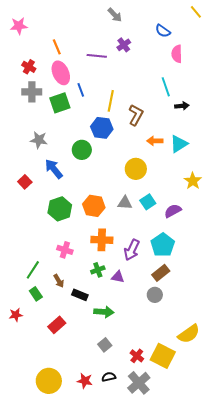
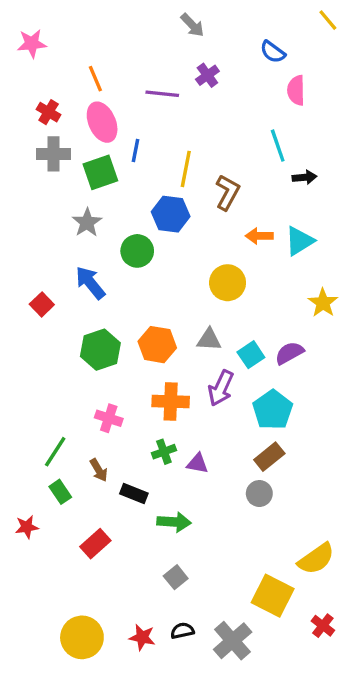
blue line: (81, 90) -> (136, 151), turned 32
gray star: (39, 140) -> (87, 222), moved, turned 30
cyan square: (148, 202) -> (251, 355), moved
purple arrow: (132, 250) -> (221, 388), moved
red cross: (137, 356) -> (323, 626), moved

